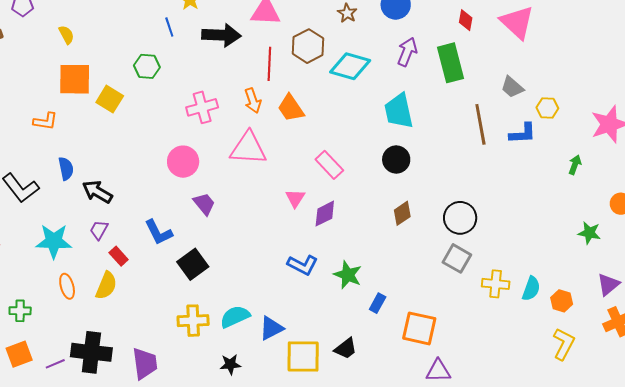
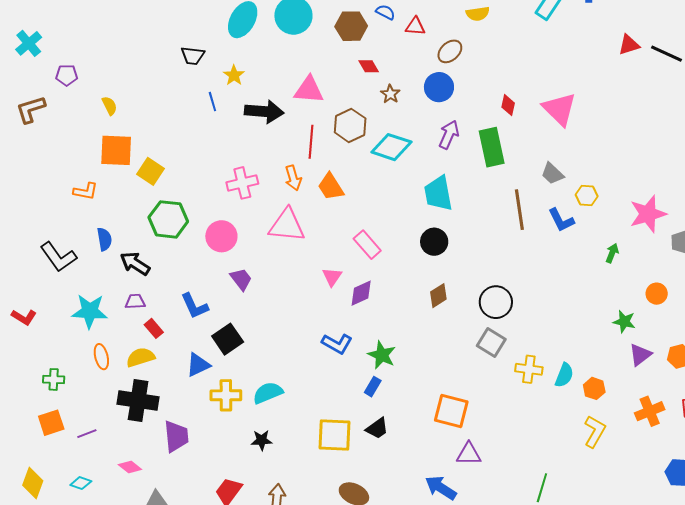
green hexagon: (147, 66) -> (168, 219), moved, size x1.5
blue L-shape: (523, 133) -> (561, 220), turned 64
purple trapezoid: (99, 230) -> (135, 302), turned 55
purple triangle: (608, 284) -> (640, 355), moved
yellow semicircle: (106, 286) -> (140, 357), turned -132
blue rectangle: (378, 303) -> (373, 387), moved
blue triangle: (271, 328) -> (198, 365), moved
black cross: (91, 352) -> (138, 401), moved

